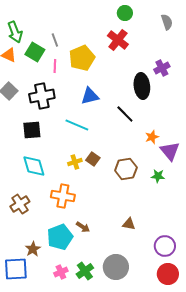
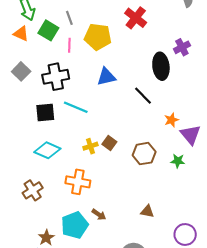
yellow pentagon: (82, 58) -> (98, 37), turned 30
cyan line: (77, 125) -> (76, 107), moved
cyan diamond: (34, 166) -> (47, 150), turned -50

